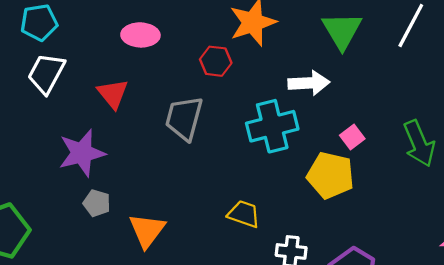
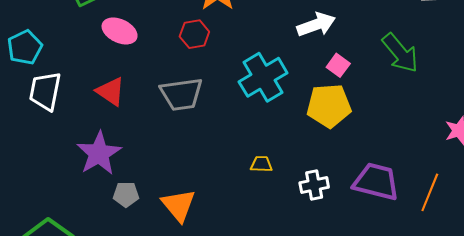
pink ellipse: (140, 35) -> (120, 31), turned 40
white arrow: (309, 83) -> (316, 25), moved
gray trapezoid: (184, 118) -> (181, 94), turned -96
yellow trapezoid: (244, 214) -> (261, 164), size x0.7

